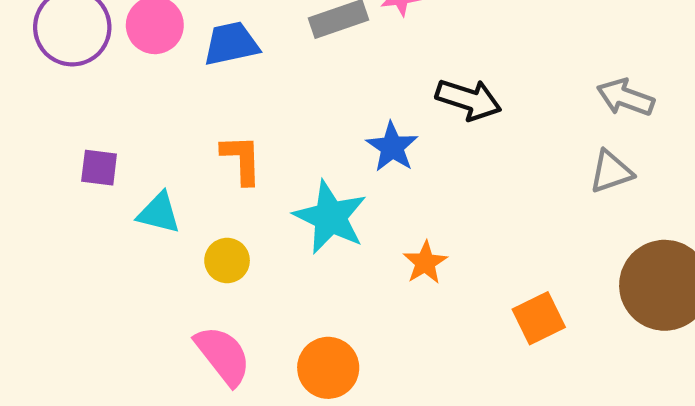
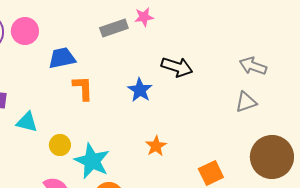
blue trapezoid: (231, 44) -> (62, 58), moved
orange L-shape: (242, 159) -> (83, 88), moved
cyan star: (330, 217) -> (92, 161), moved

